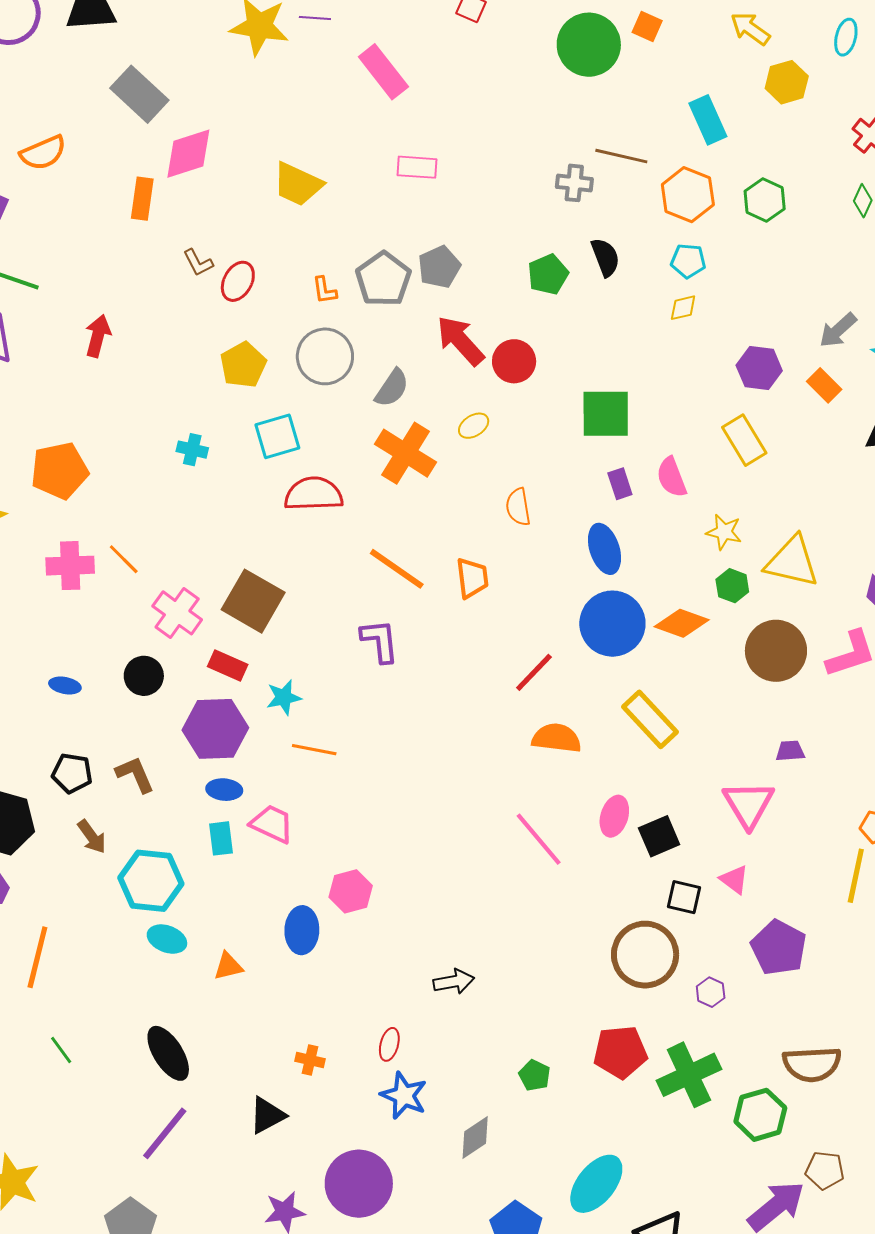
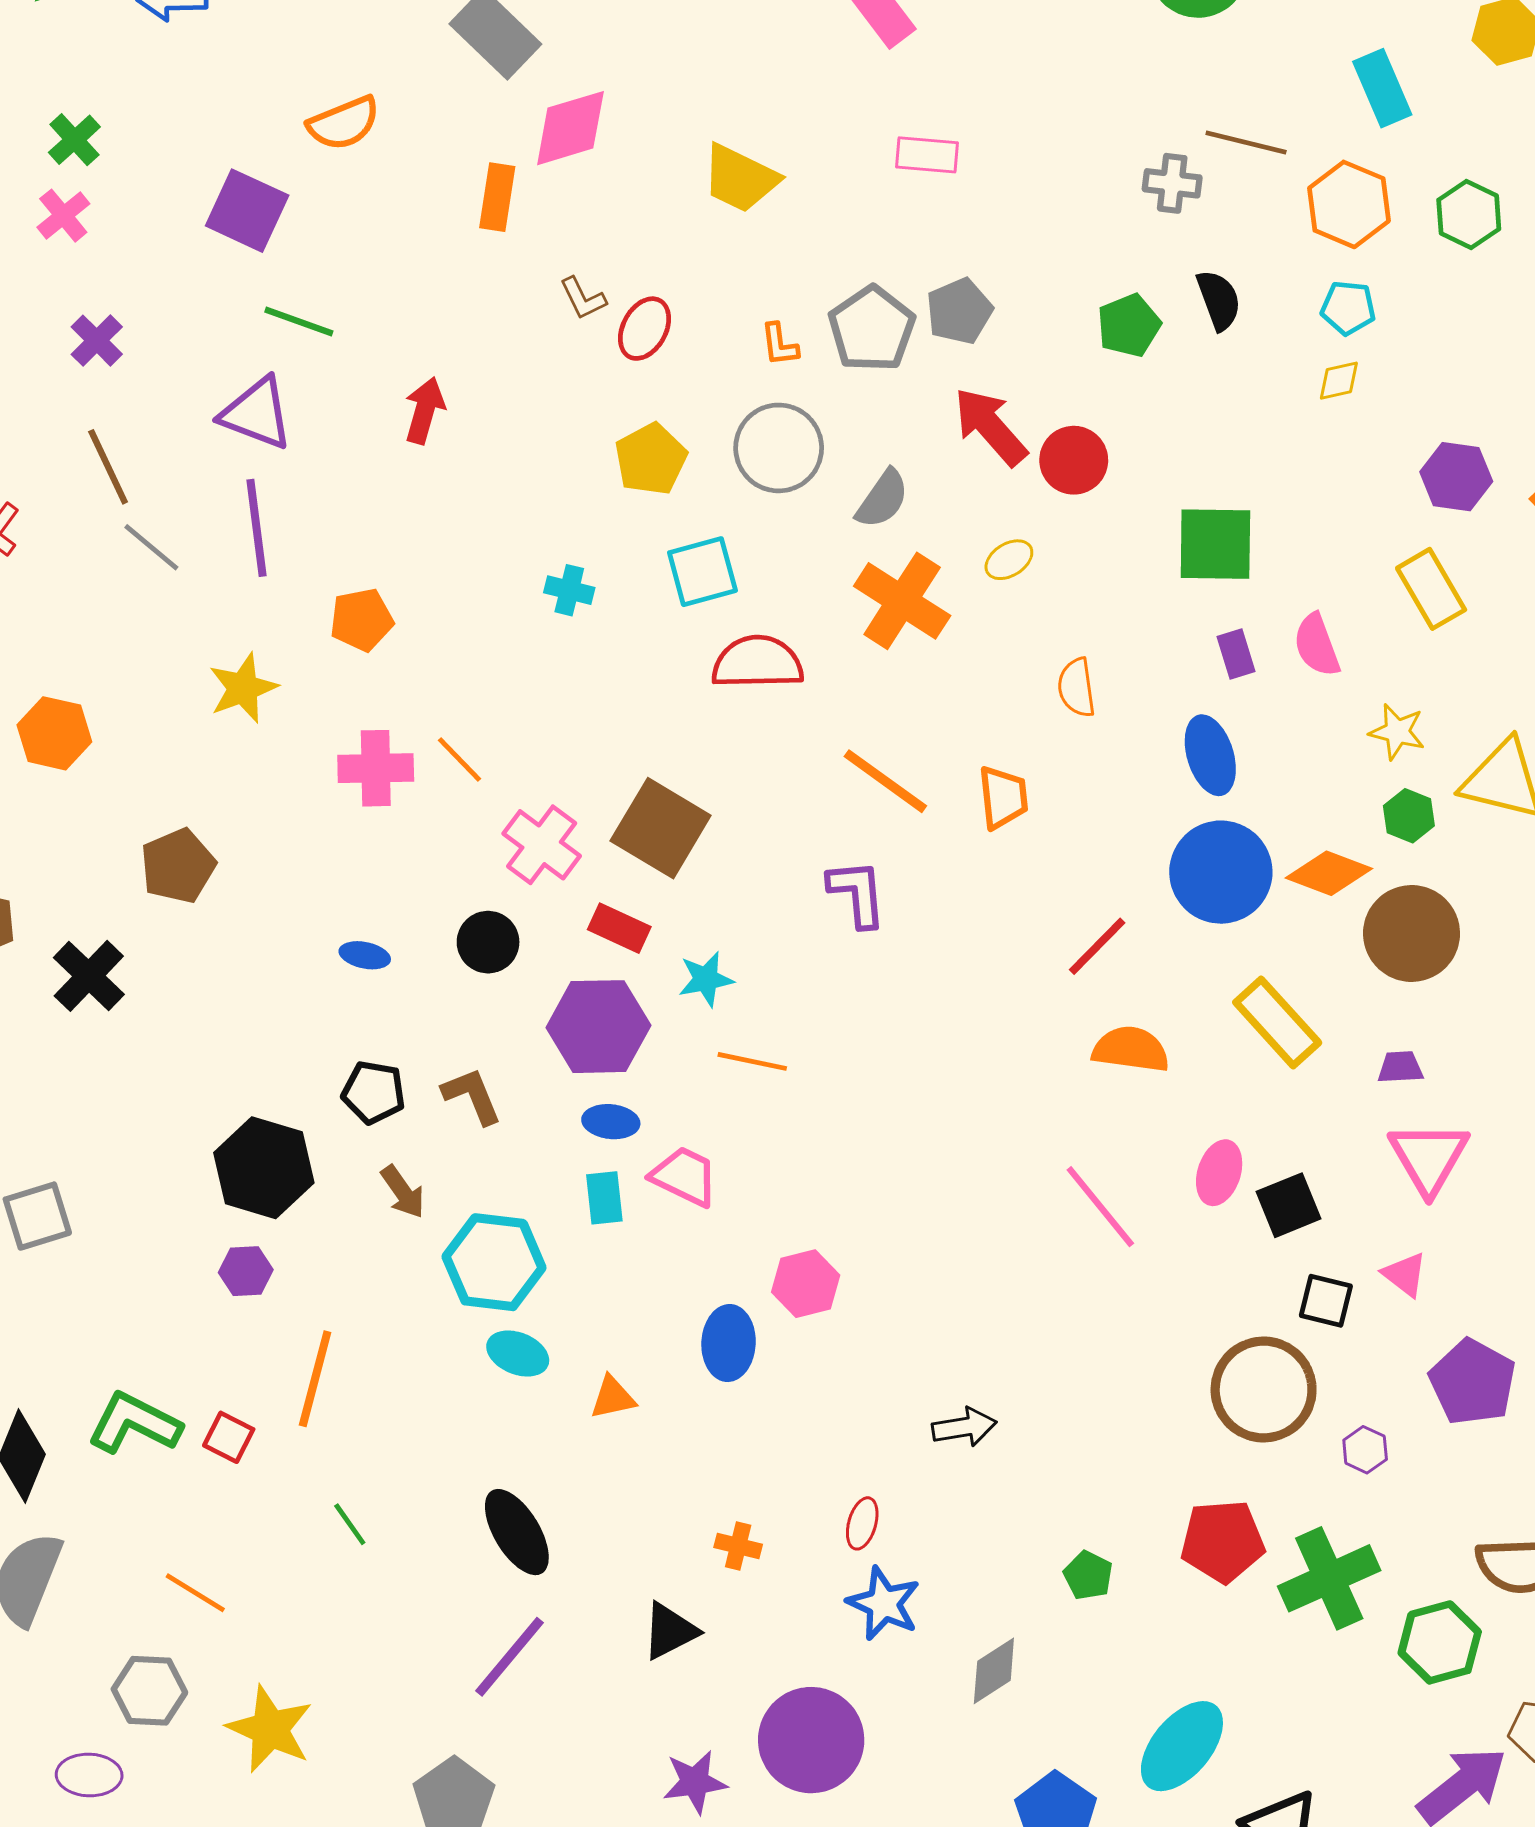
orange pentagon: (60, 471) -> (362, 620), size x0.7
brown circle: (776, 651) -> (1412, 933), moved
purple trapezoid: (790, 751) -> (1400, 1067), moved

